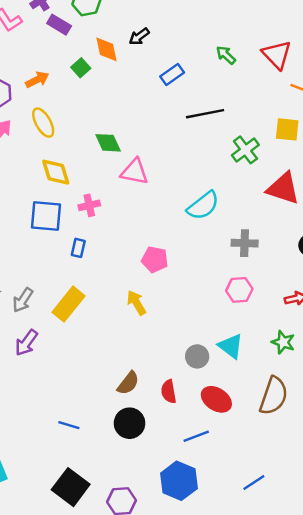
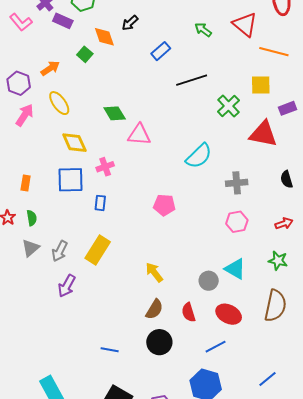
yellow arrow: (136, 303) -> (154, 272), moved

